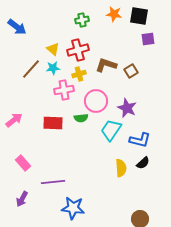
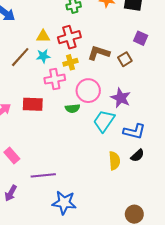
purple square: (148, 39) -> (141, 38), moved, turned 32
yellow triangle: (53, 49) -> (43, 36), turned -40
red rectangle: (53, 123) -> (33, 104), moved

